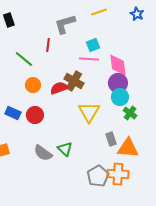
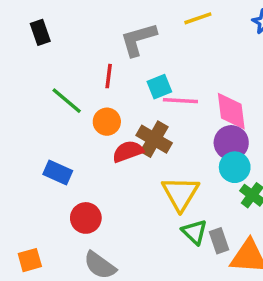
cyan square: (93, 45) -> (159, 87), moved
orange circle: (33, 85) -> (107, 122), moved
blue rectangle: (13, 113) -> (58, 172), moved
red circle: (35, 115) -> (86, 218), moved
green triangle: (65, 149) -> (194, 232), moved

